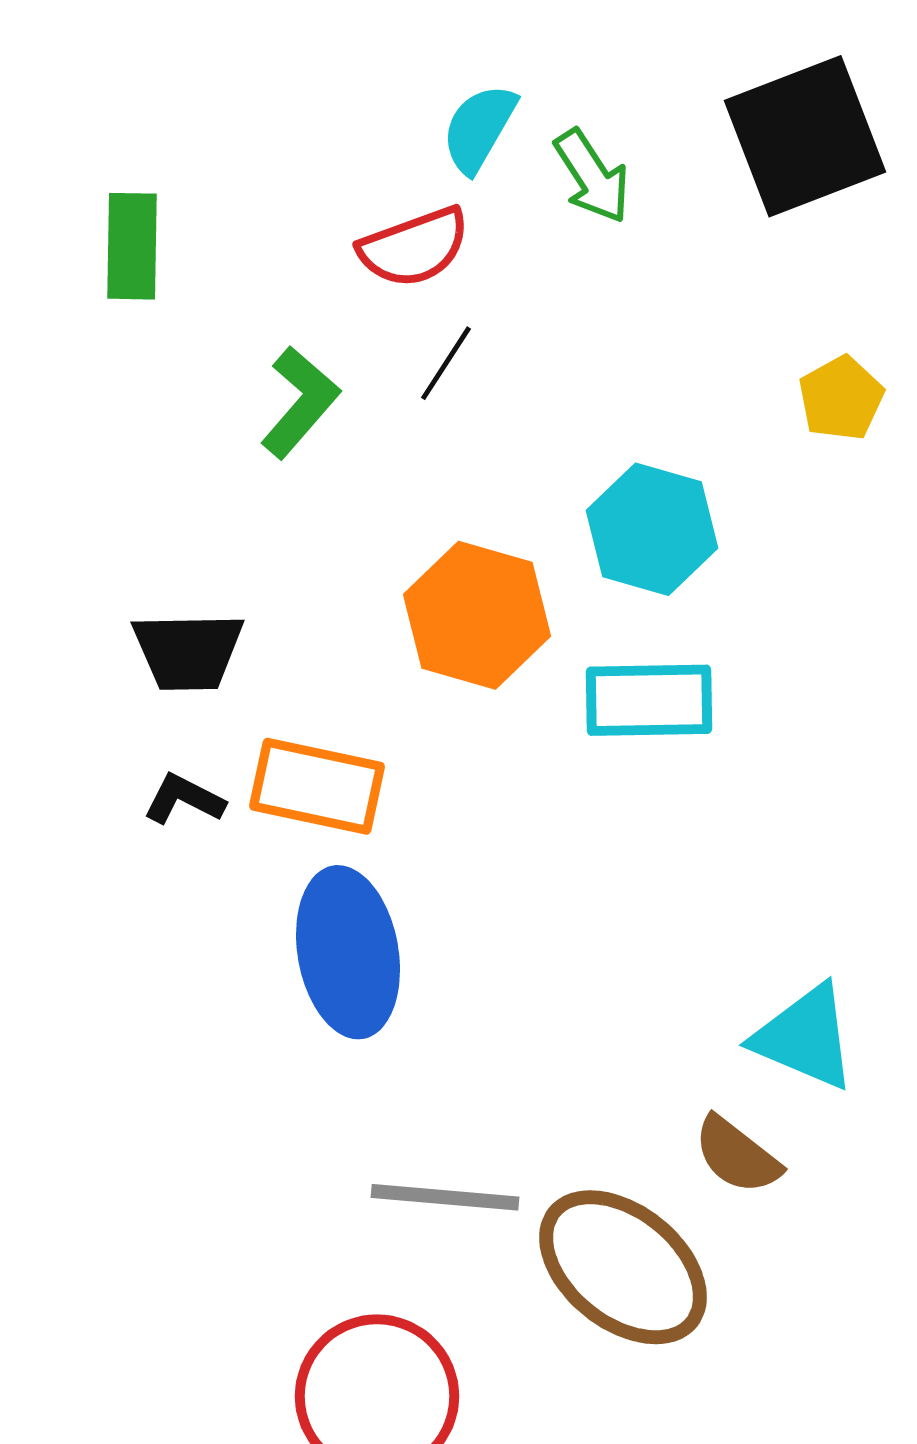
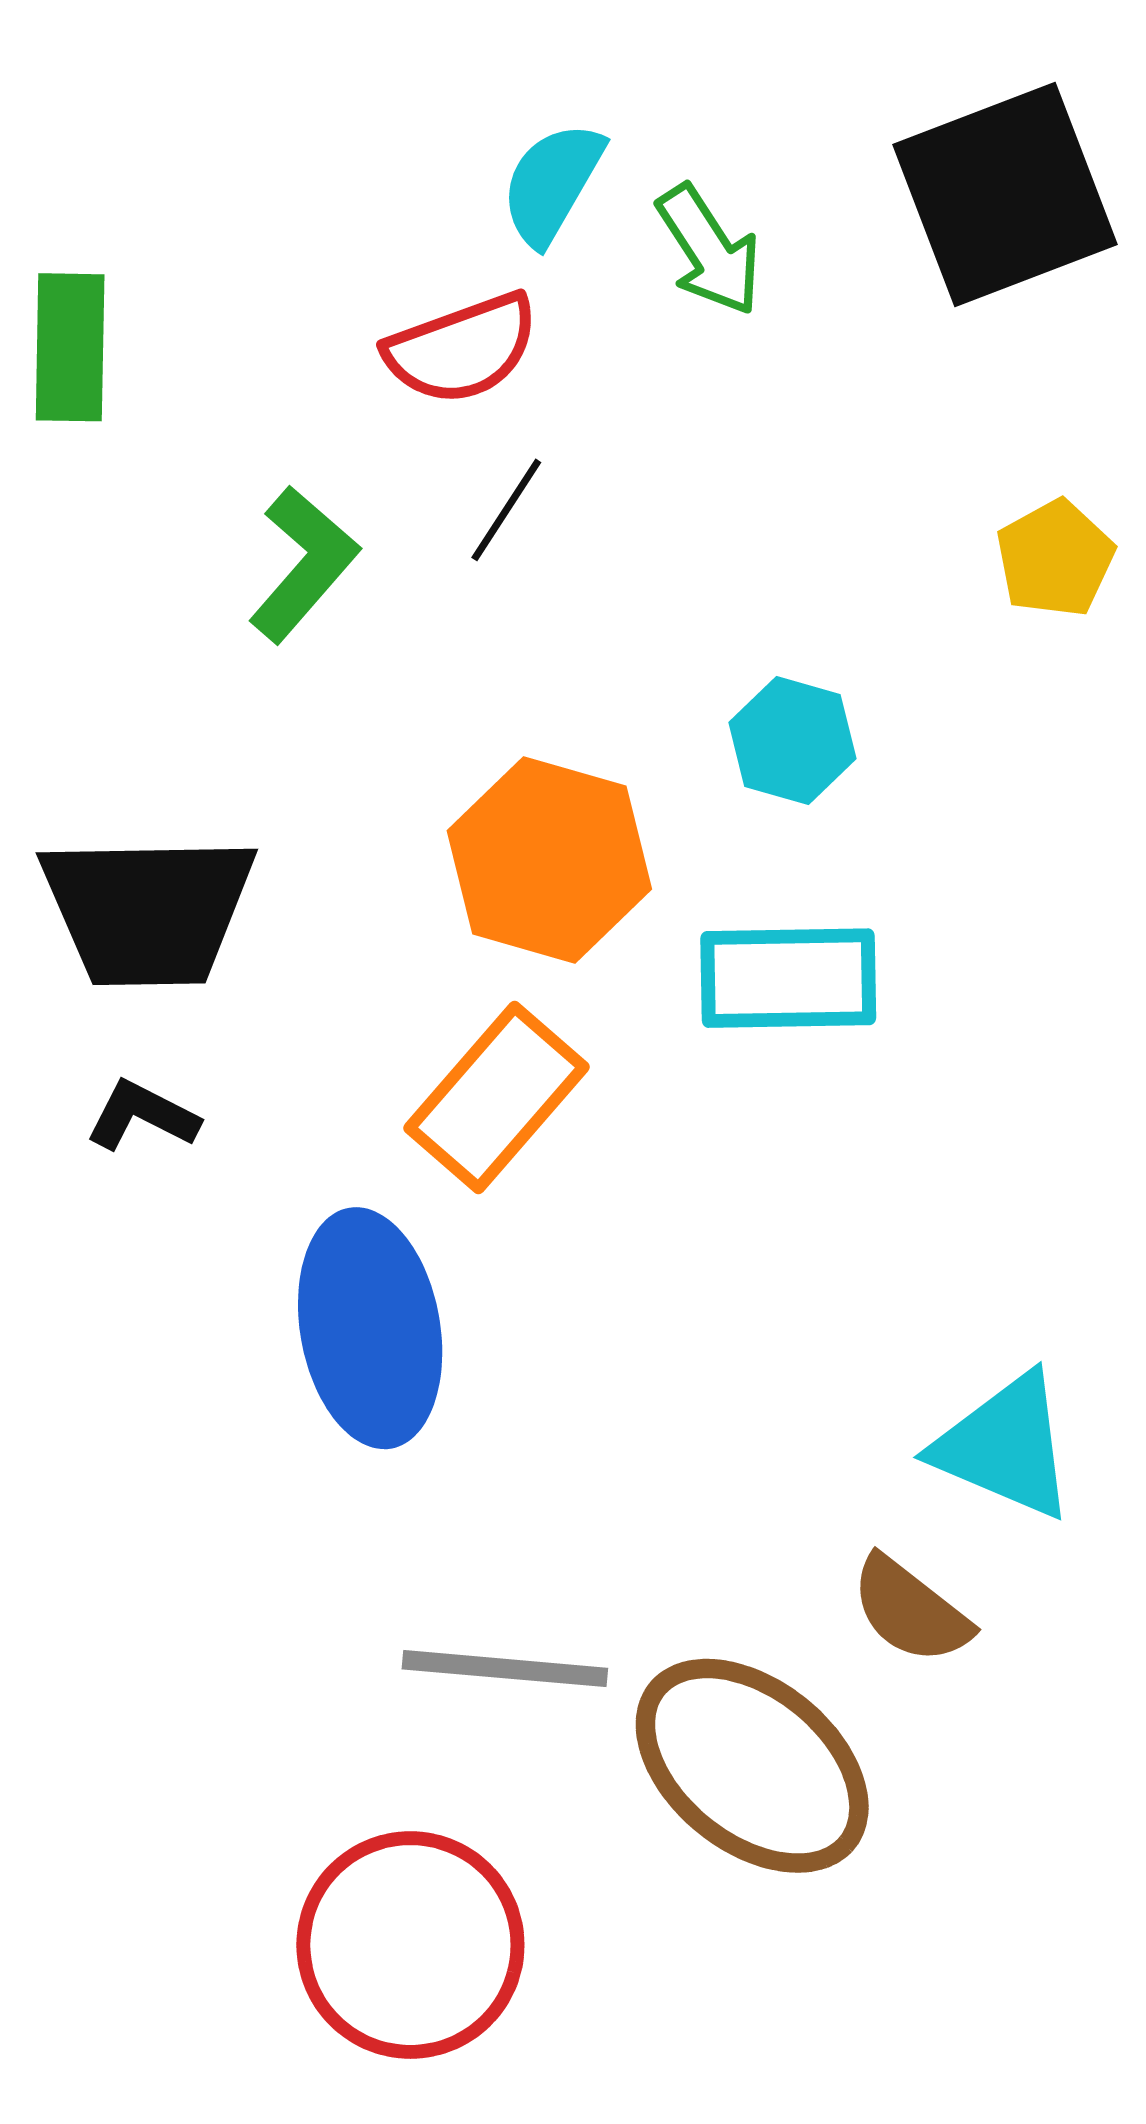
cyan hexagon: (652, 529) -> (792, 741), size x0.7
black trapezoid: (188, 651) -> (148, 910), size x1.4
orange rectangle: (317, 786) -> (497, 1098), moved, turned -61

